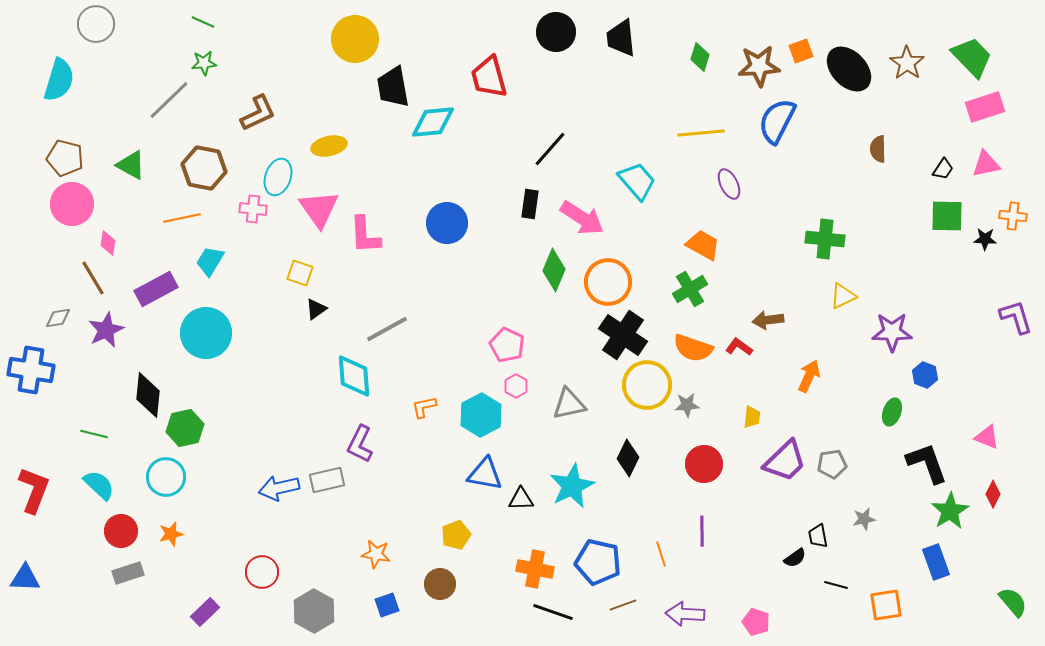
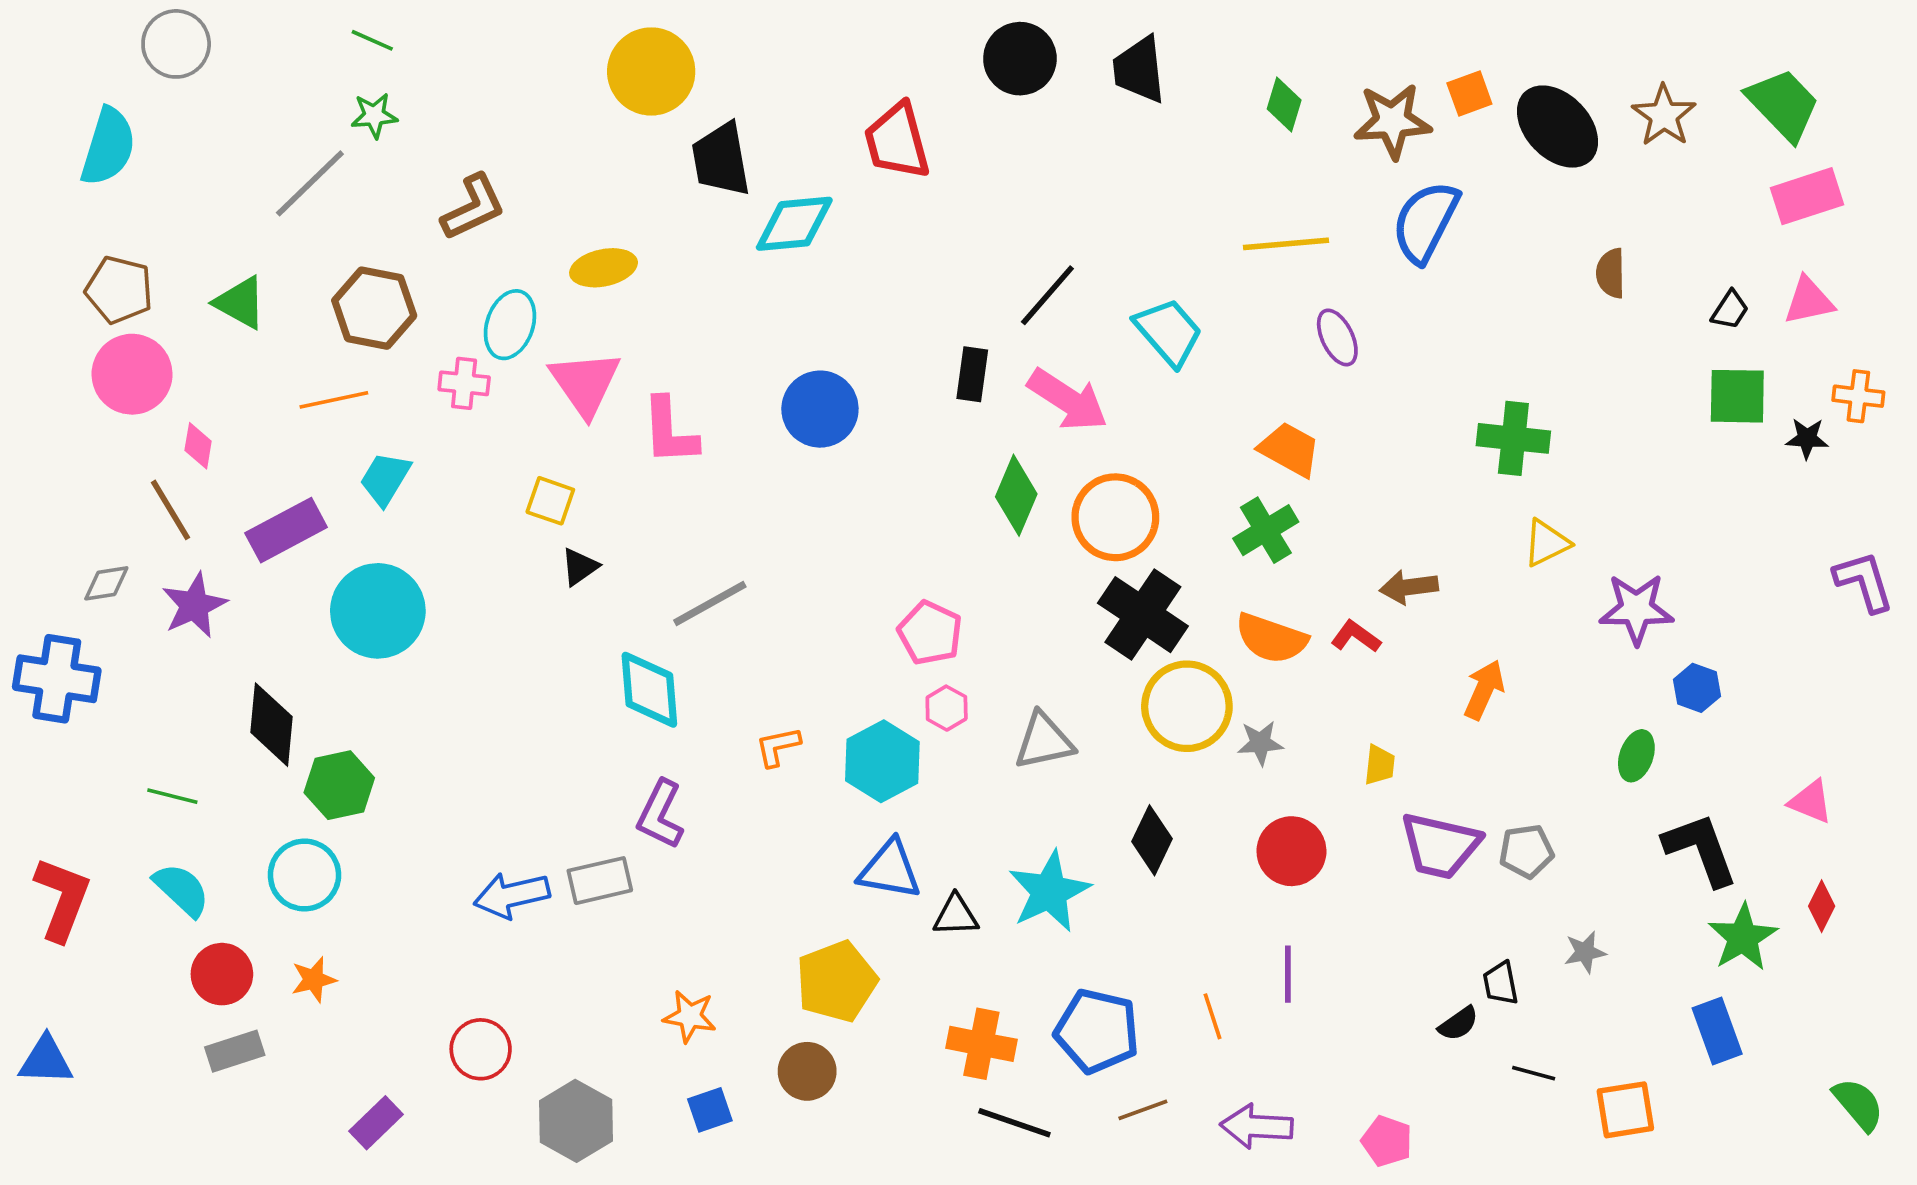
black line: (550, 149) -> (1047, 295), moved
purple trapezoid: (785, 461) -> (1440, 846), turned 57
yellow pentagon: (456, 535) -> (836, 981), size x1.5

